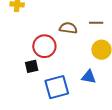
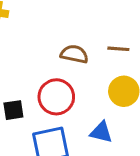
red circle: (44, 46) -> (56, 97), moved

